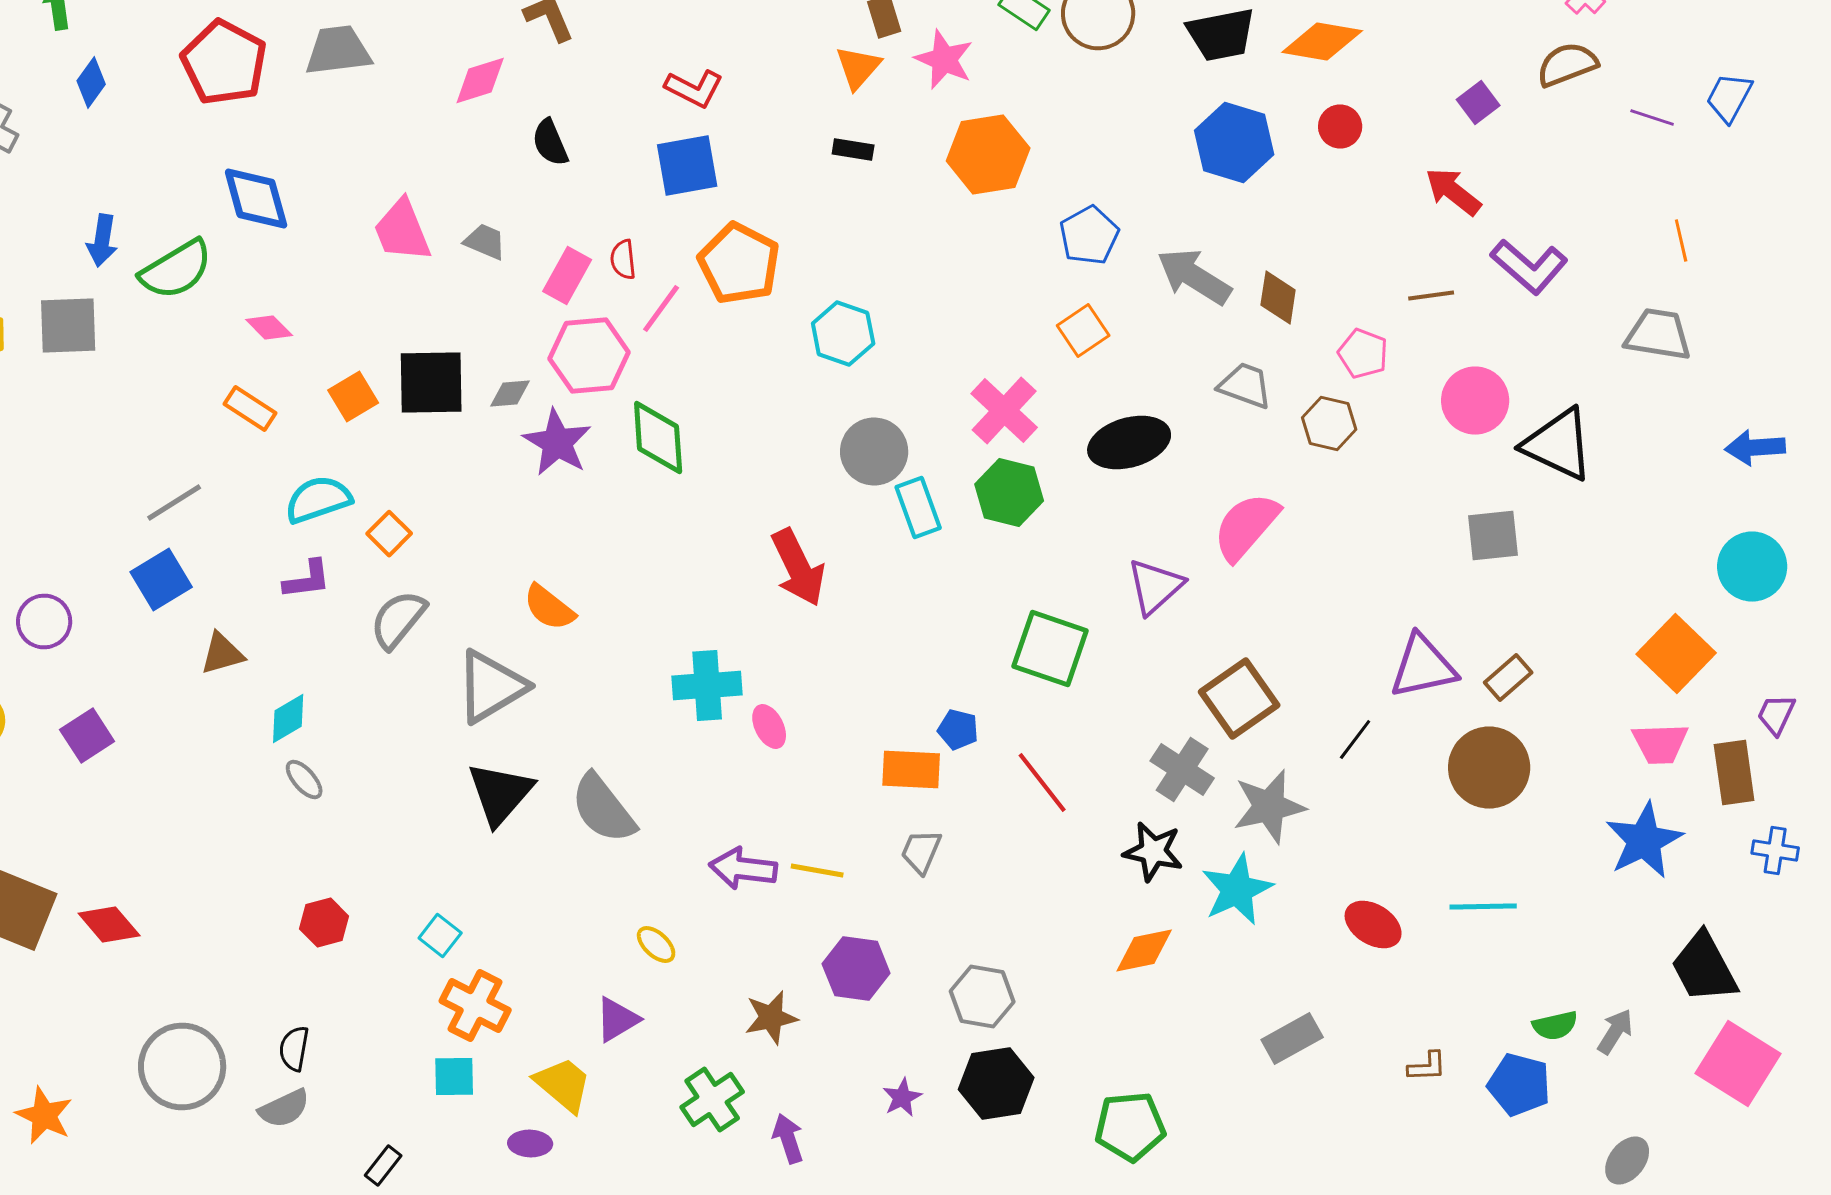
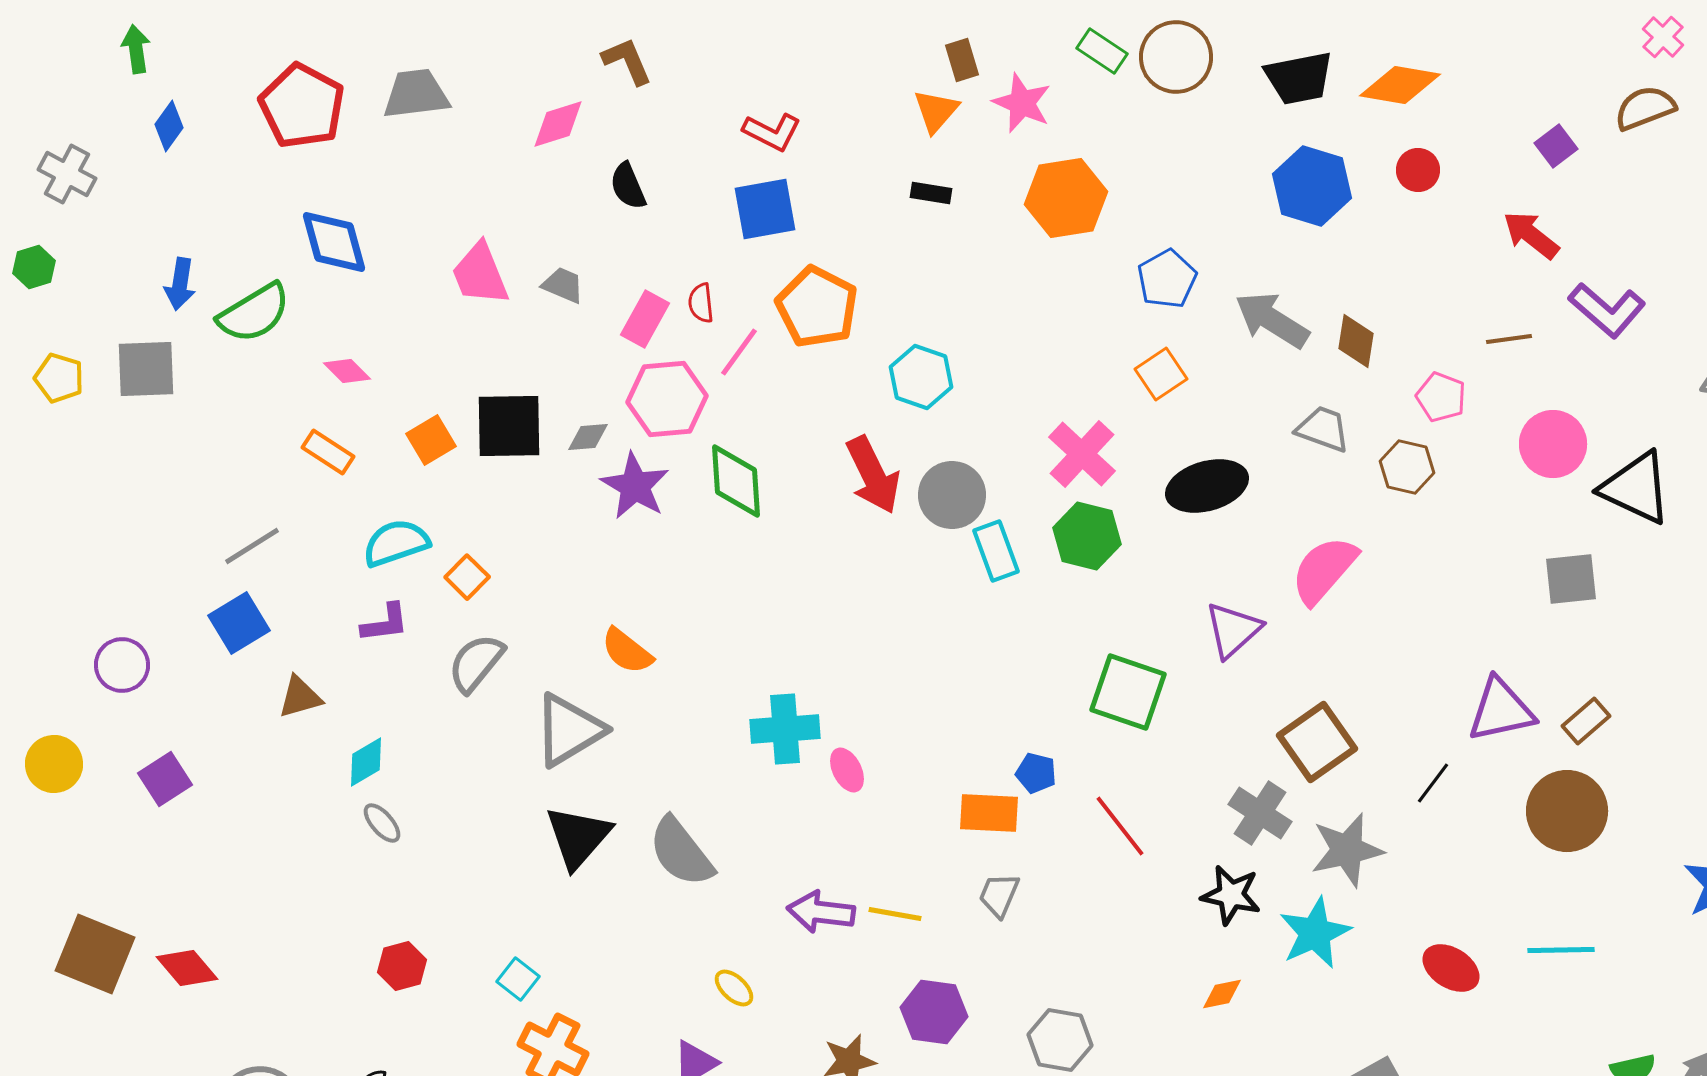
red arrow: (798, 568) -> (873, 475), moved
orange diamond: (1144, 950) -> (1222, 994), size x0.7

